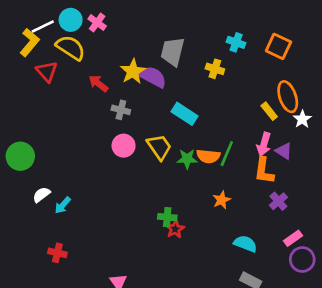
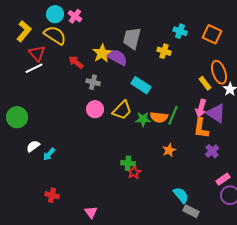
white line: (43, 26) -> (34, 68), moved
yellow trapezoid: (159, 147) -> (122, 110), turned 80
purple triangle: (284, 151) -> (216, 113), size x1.5
cyan semicircle: (245, 244) -> (181, 195), moved, turned 30
red cross: (57, 253) -> (52, 195), moved

